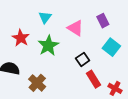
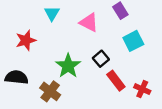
red star: (21, 38) -> (26, 40), turned 30
green star: (48, 45) -> (68, 66), moved
cyan square: (111, 47) -> (133, 41), turned 30

